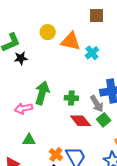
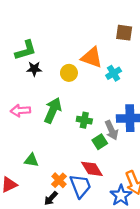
yellow circle: (48, 32) -> (69, 73), moved
pink arrow: (23, 108) -> (20, 111), moved
green square: (104, 120) -> (100, 142), moved
red diamond: (80, 121) -> (92, 169), moved

